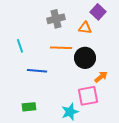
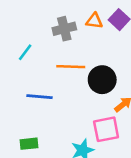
orange triangle: (85, 28) -> (94, 21), moved
cyan line: (20, 46) -> (25, 52), moved, turned 56

